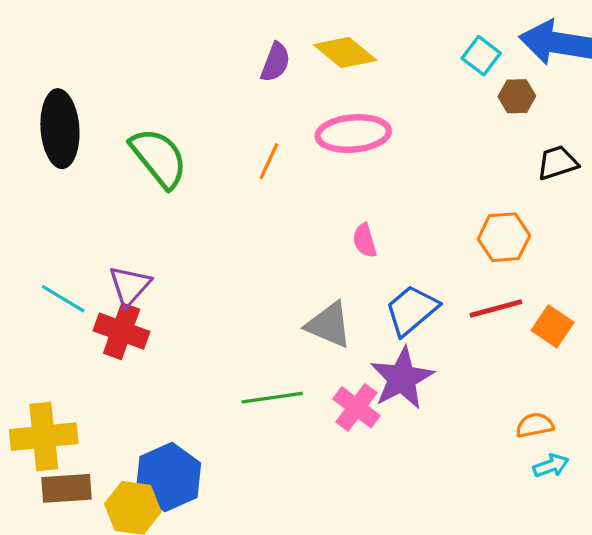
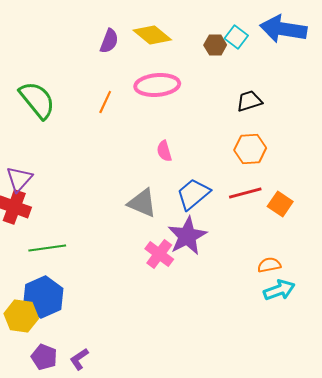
brown hexagon: (517, 96) -> (215, 45), moved
black trapezoid: (557, 163) -> (249, 101), moved
green line: (272, 398) -> (47, 248), moved
cyan arrow: (551, 466) -> (279, 290), size x1.4

